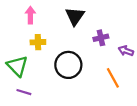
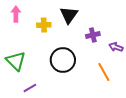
pink arrow: (30, 15) -> (16, 14), moved
yellow cross: (38, 42) -> (44, 25), moved
purple line: (24, 92) -> (30, 88), moved, turned -48

